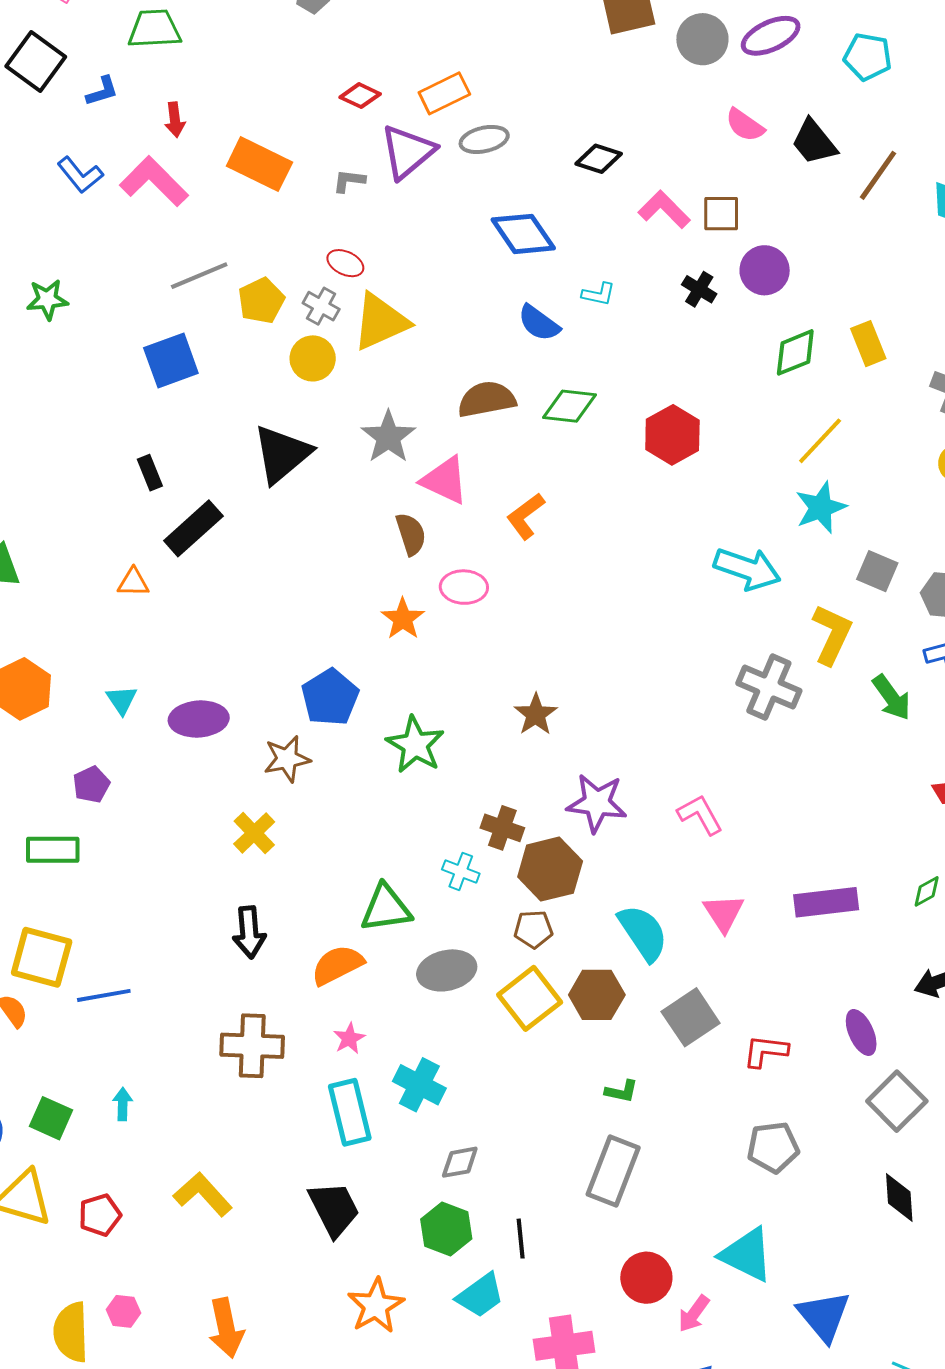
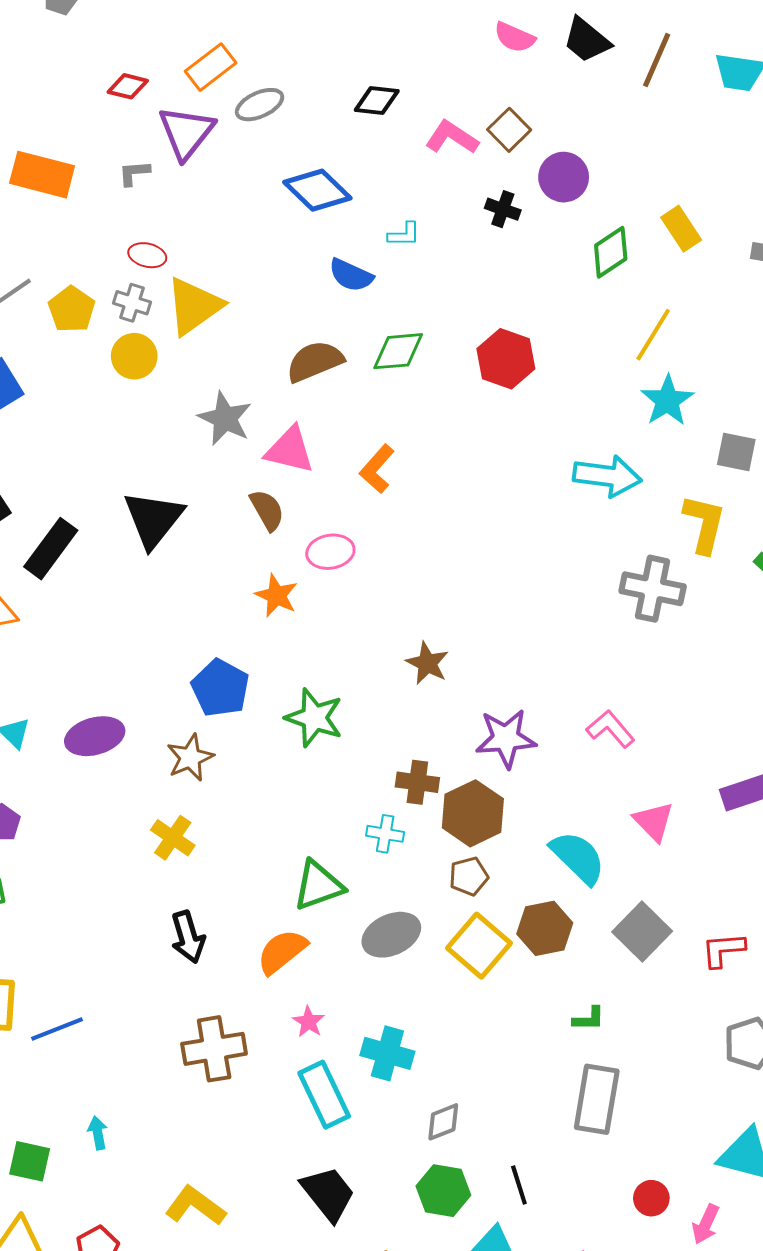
brown square: (721, 214) -> (509, 130), turned -33
black triangle: (282, 454) -> (153, 519), moved
red circle: (646, 1278) -> (651, 1198), size x0.7

